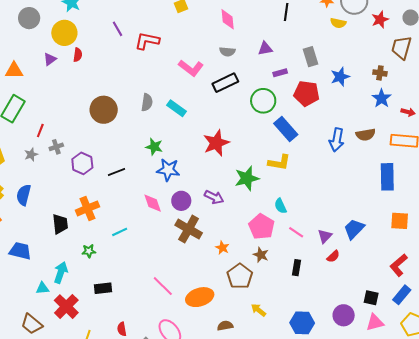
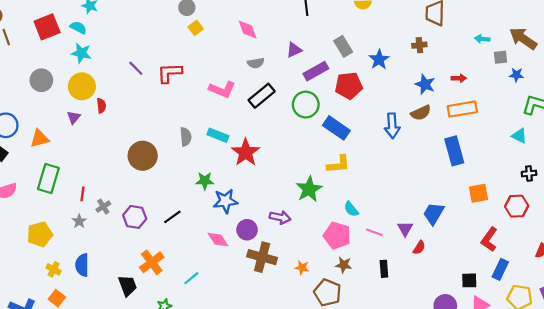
purple rectangle: (280, 73) -> (316, 71), size x1.6
blue star: (382, 98) -> (425, 84), moved
red star: (216, 143) -> (246, 152), moved

